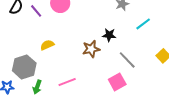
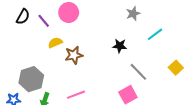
yellow semicircle: (47, 45) -> (55, 43), moved
brown star: (91, 49) -> (74, 55), moved

